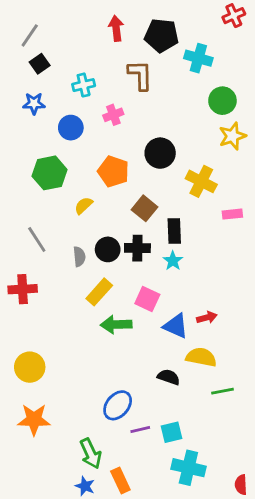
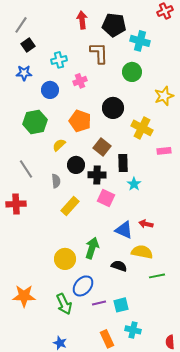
green circle: (222, 101) -> (132, 72), moved
black circle: (108, 249) -> (76, 165), moved
cyan star: (173, 261) -> (134, 184), moved
pink square: (147, 299) -> (106, 198), moved
red arrow: (207, 317) -> (146, 224), turned -152
green arrow: (116, 325) -> (92, 248), moved, turned 110
yellow circle: (30, 367) -> (65, 259), moved
green arrow: (91, 454) -> (64, 304), moved
cyan cross: (188, 468) -> (133, 330), size x0.7
orange rectangle: (120, 480) -> (107, 339), moved

